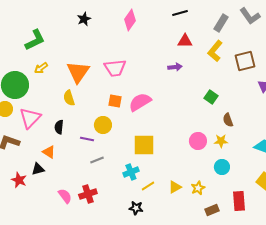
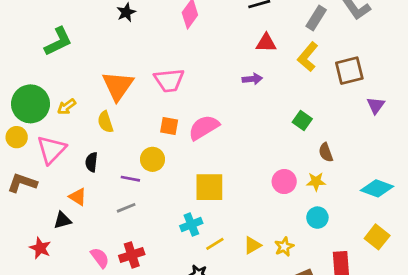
yellow arrow: (41, 68) -> (67, 107), moved
gray line: (97, 160) -> (126, 208), moved
red star: (19, 180) -> (40, 248), moved

